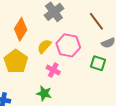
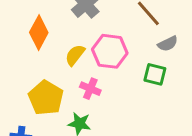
yellow pentagon: (16, 61) -> (46, 98), moved

